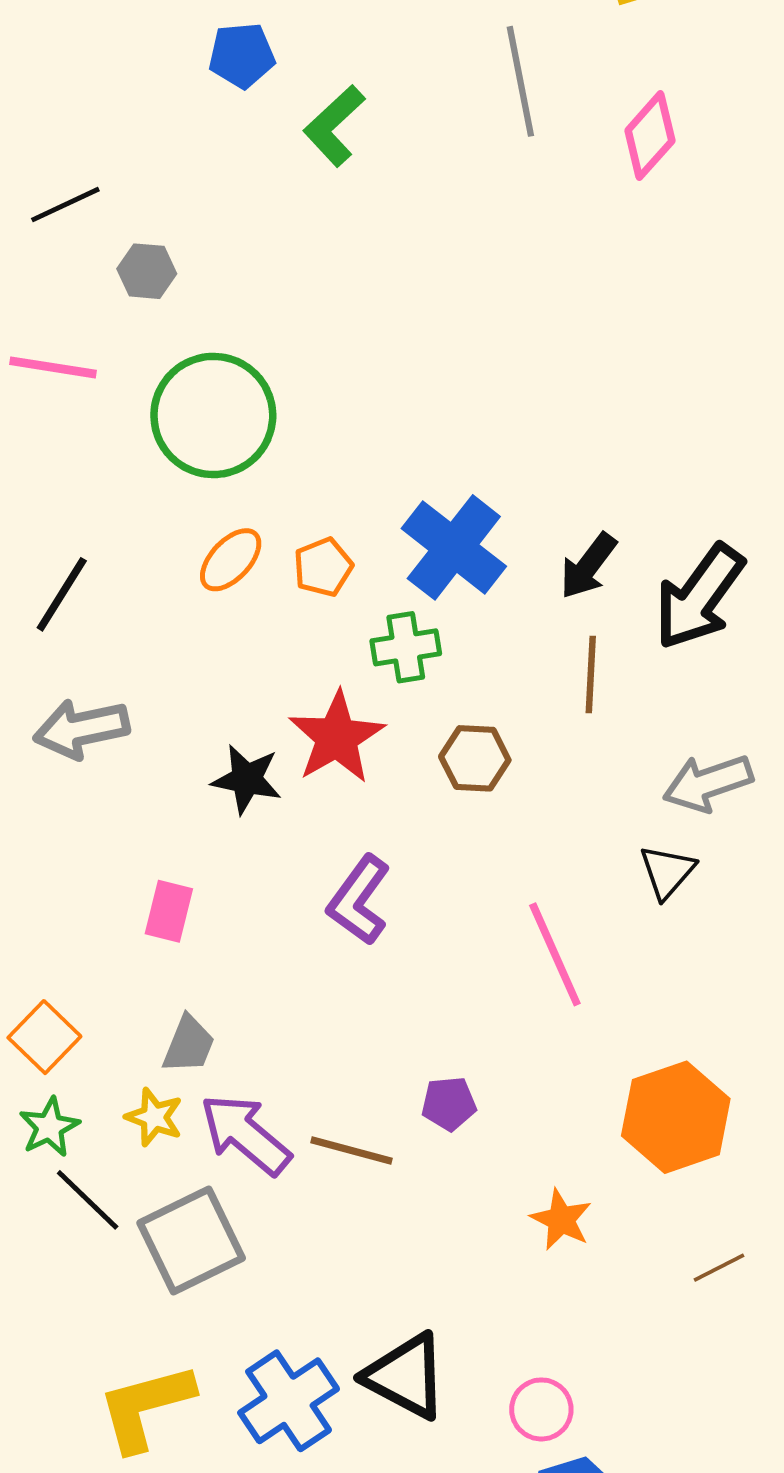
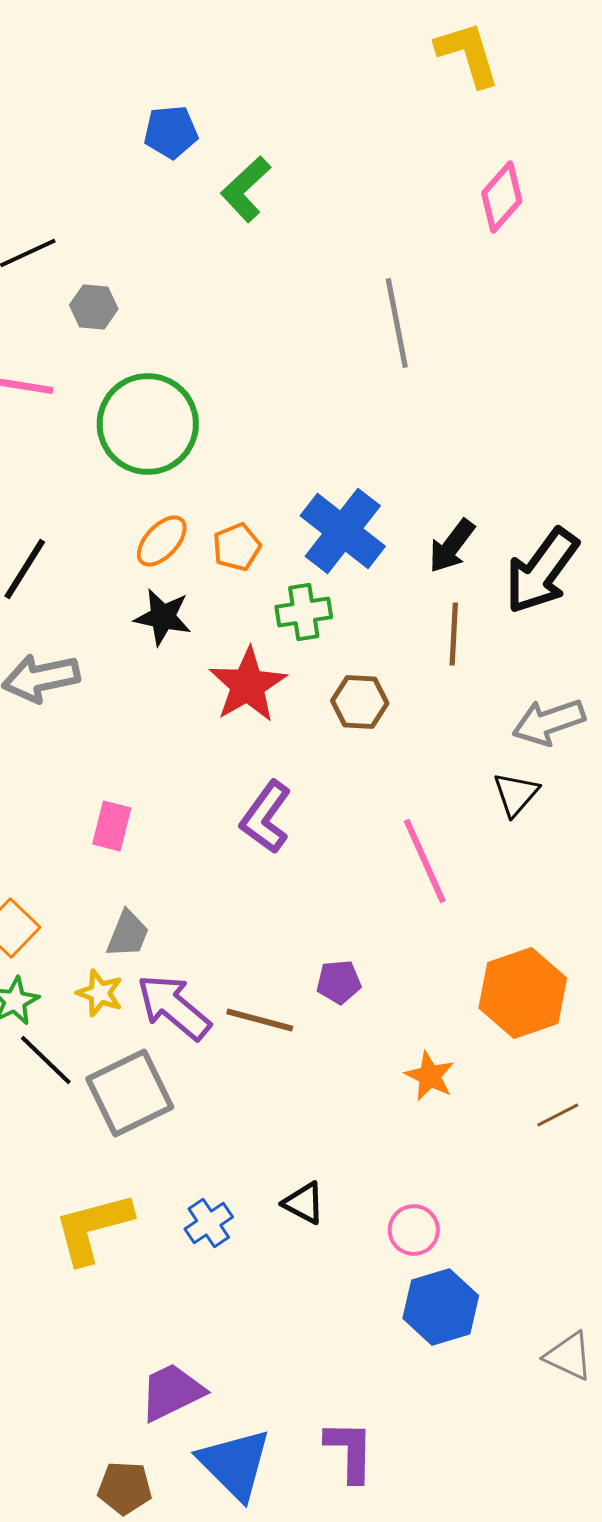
gray line: (520, 81) -> (397, 323), moved
black star: (247, 779) -> (163, 617), moved
black triangle: (406, 1376) -> (304, 1203), size x0.6
blue cross: (289, 1401) -> (209, 1223), size x0.6

